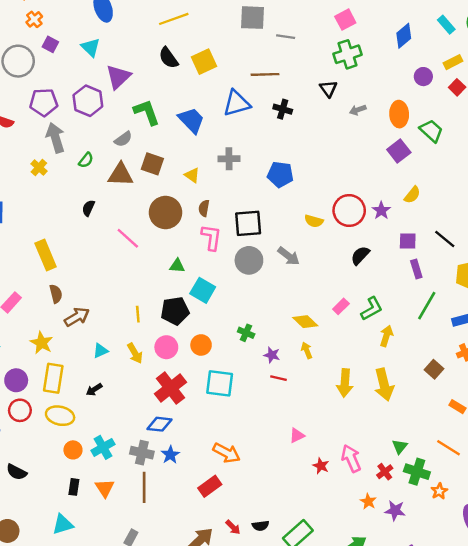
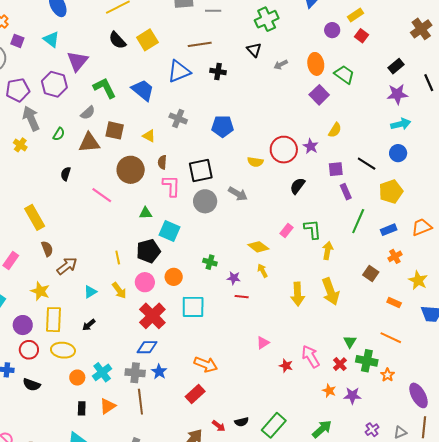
gray cross: (229, 159) -> (178, 118), turned 30
green L-shape: (372, 309) -> (313, 229), turned -60
black semicircle: (17, 472) -> (32, 385), moved
orange triangle: (105, 488) -> (108, 406), turned 36

